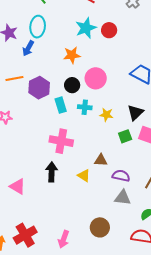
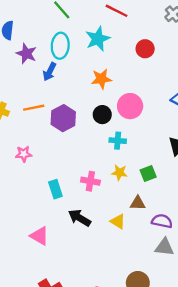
cyan star: (86, 28) -> (98, 39), moved
cyan rectangle: (61, 105) -> (55, 189), moved
yellow star: (106, 115) -> (119, 173), moved
green square: (125, 136) -> (148, 174), moved
pink cross: (61, 141) -> (90, 181), size x0.7
black arrow: (52, 172) -> (79, 218), turned -60

